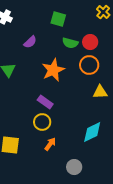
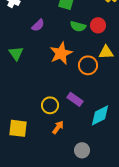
orange circle: (89, 65) -> (88, 65), moved
yellow triangle: (100, 92) -> (106, 52), moved
purple rectangle: (45, 102) -> (75, 99), moved

